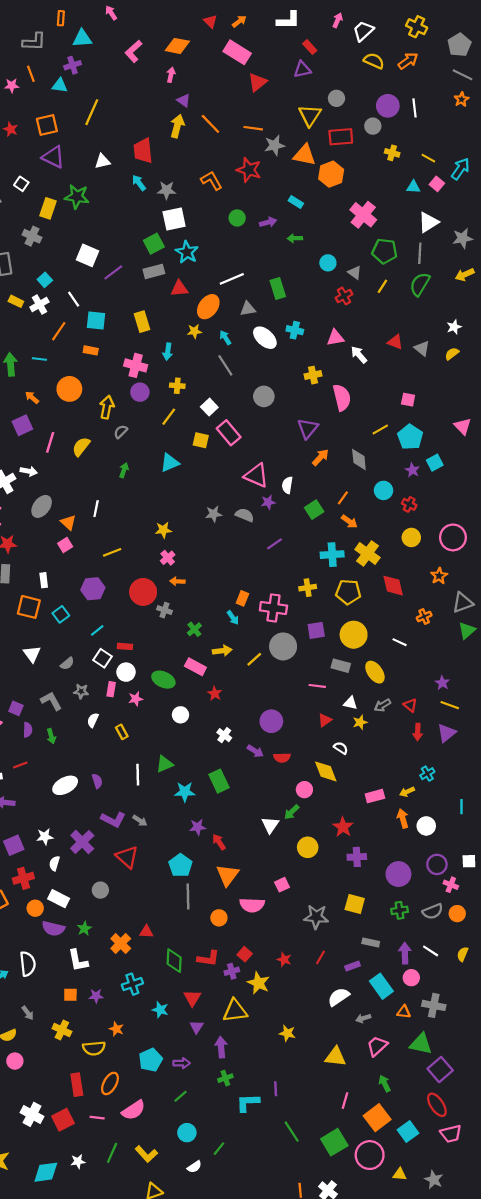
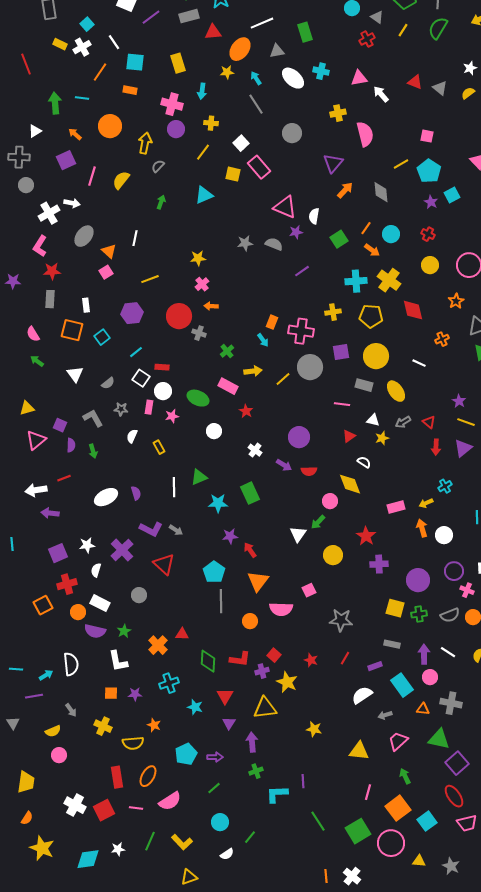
cyan circle: (384, 490) -> (391, 234), moved
yellow square: (355, 904) -> (395, 608), moved

